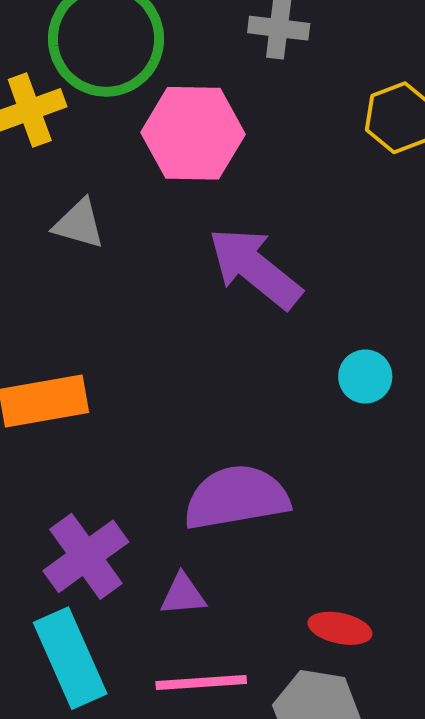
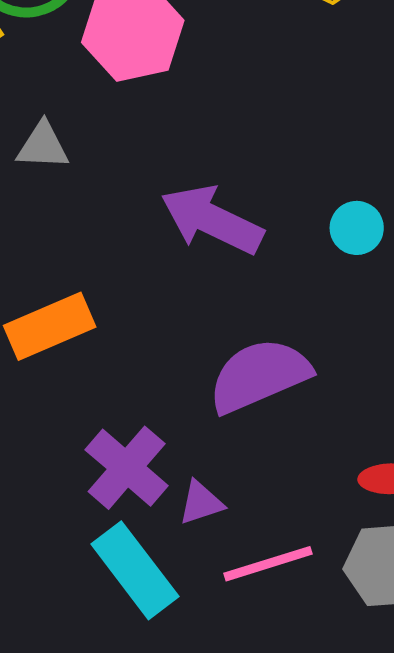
purple arrow: (255, 268) -> (212, 220), moved
purple triangle: (183, 595) -> (201, 503), moved

